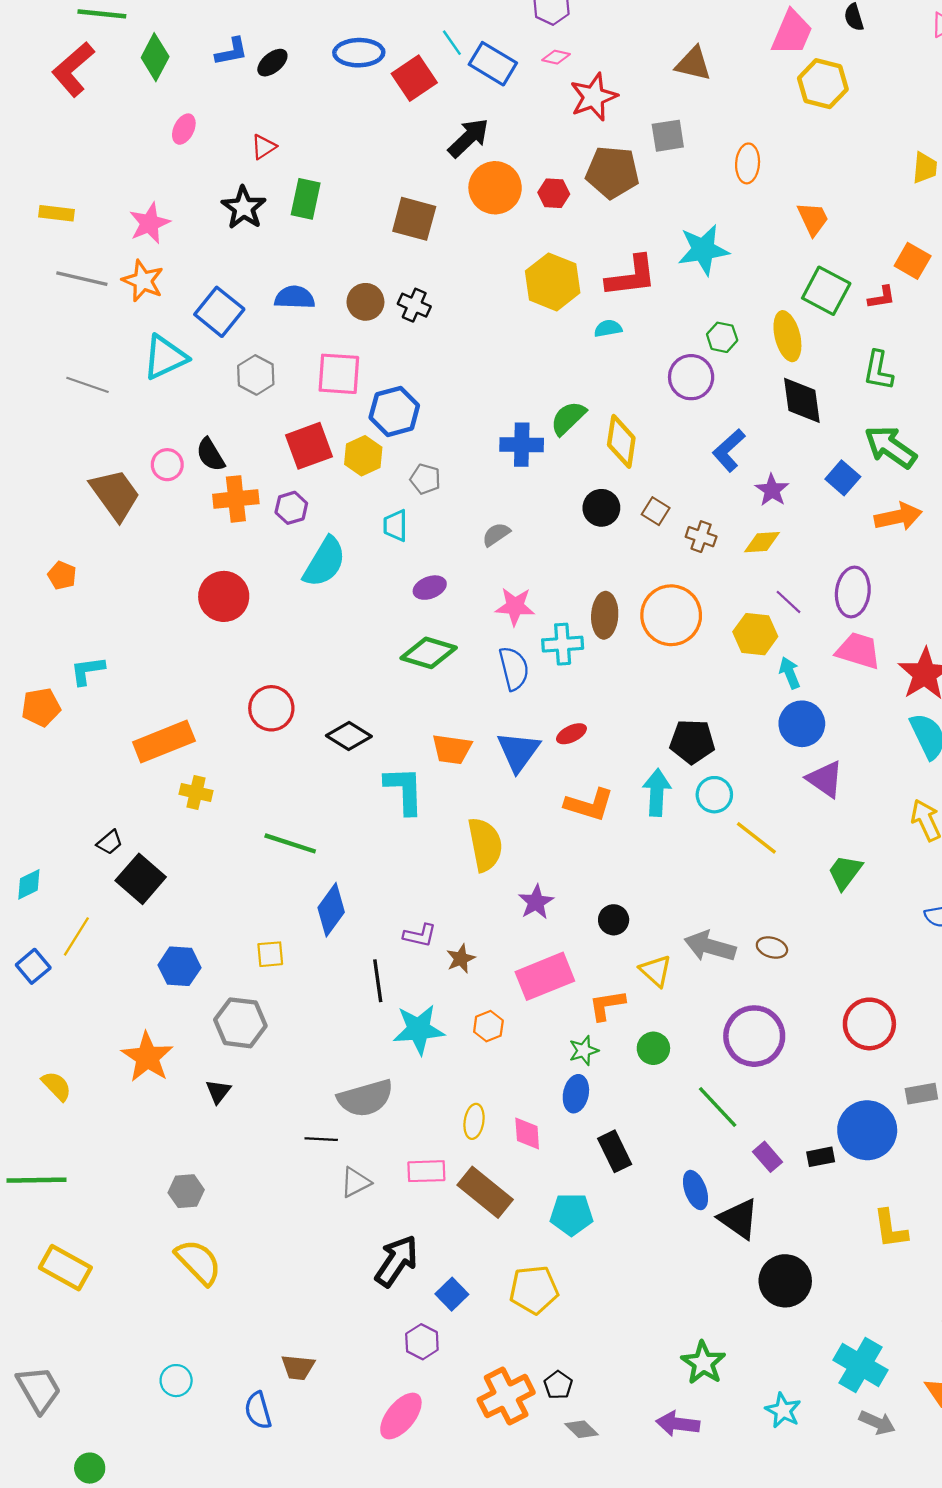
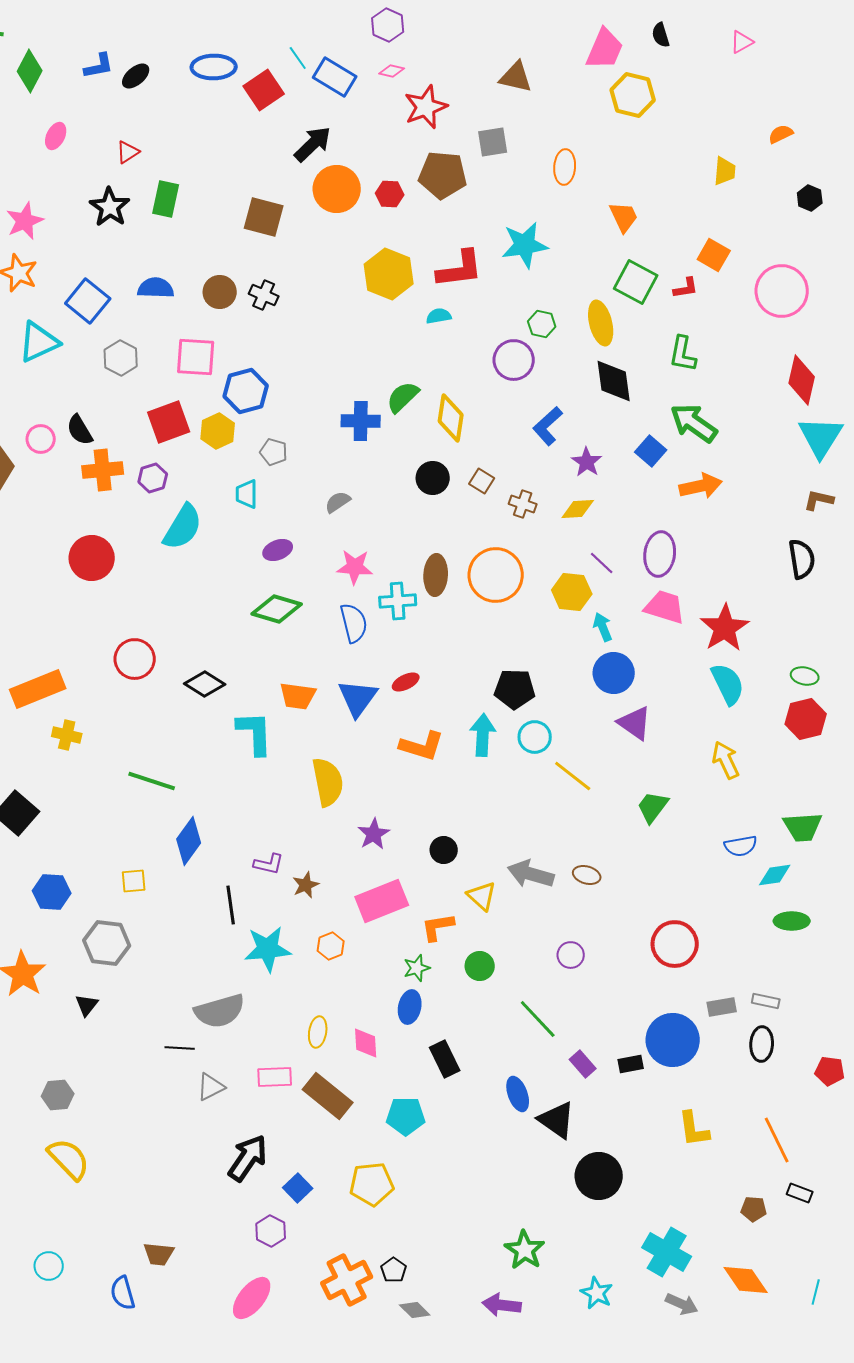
purple circle: (754, 1036) -> (571, 955), size x0.5

